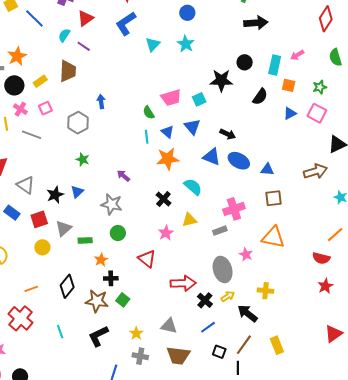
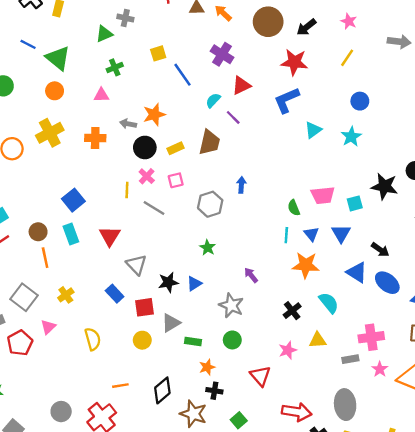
pink star: (246, 254) -> (380, 369), moved
green square: (123, 300) -> (239, 420), moved

